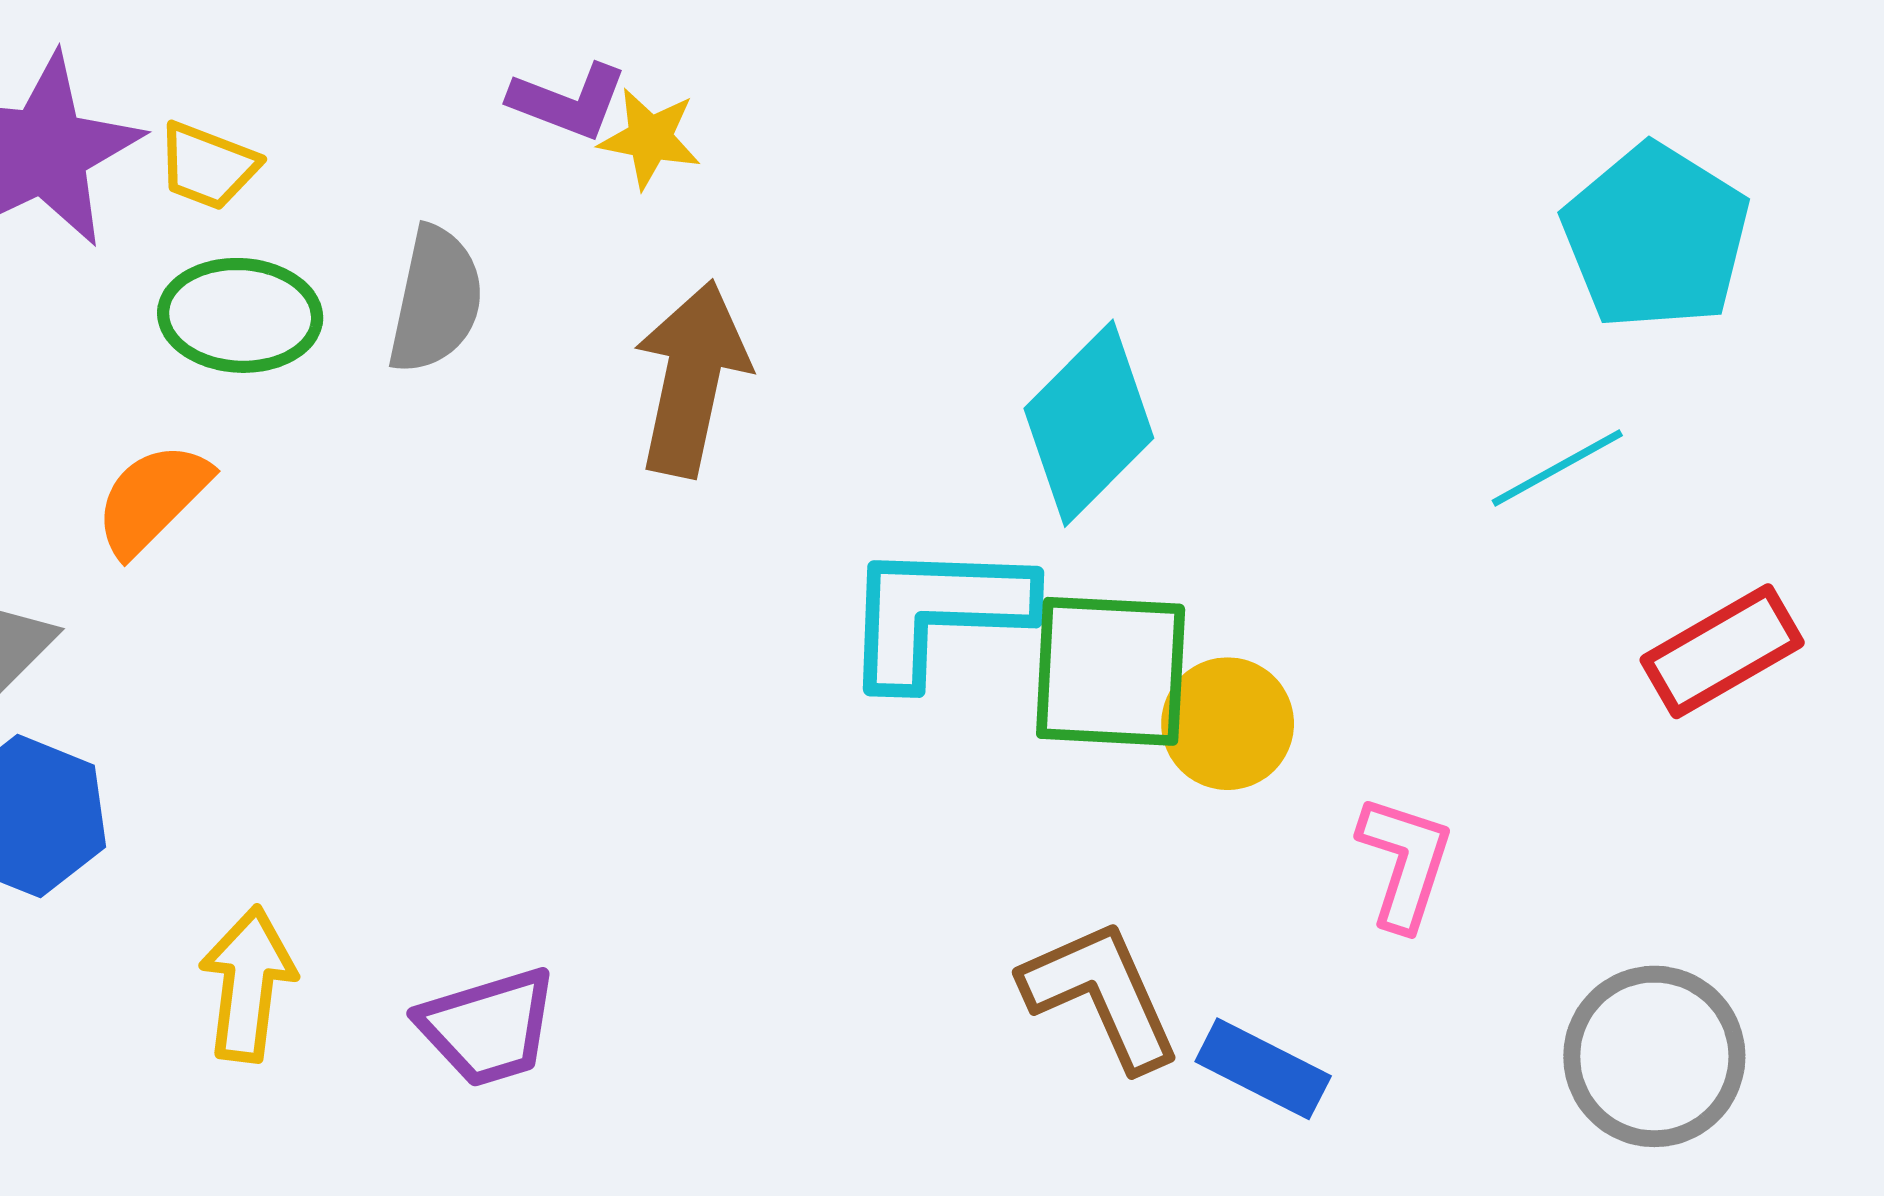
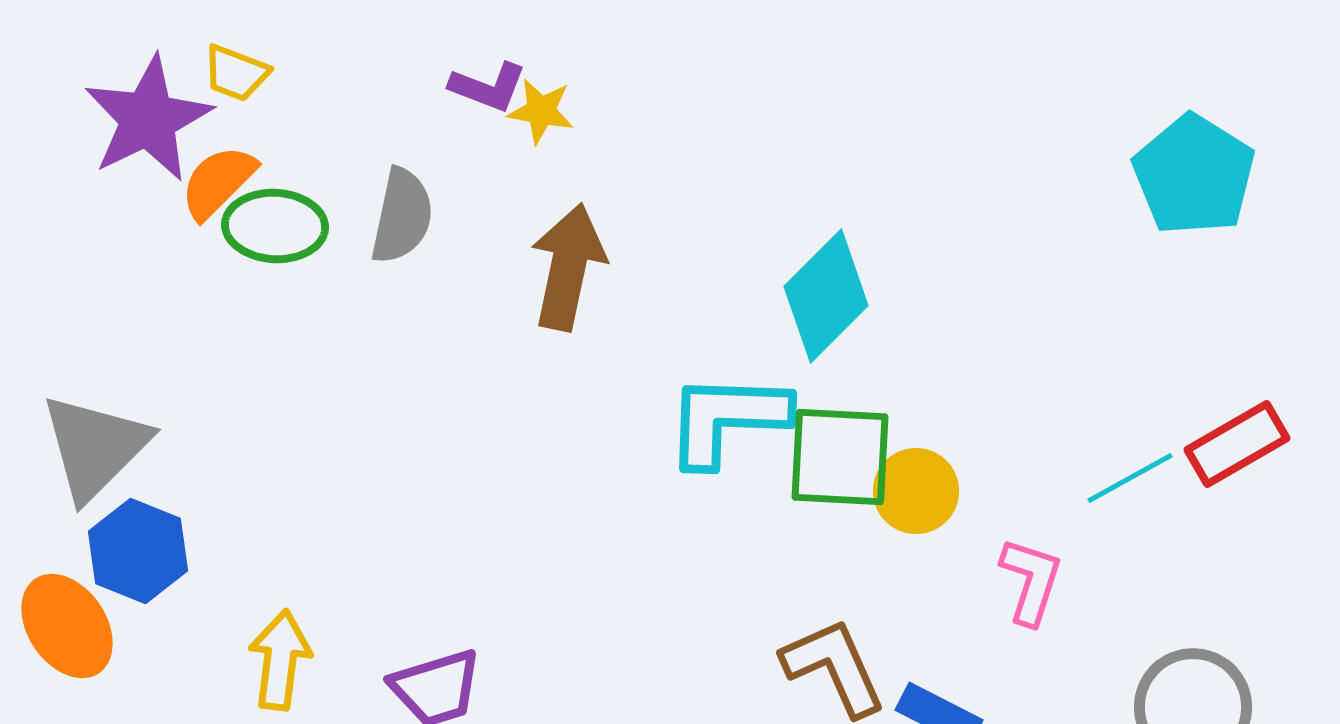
yellow trapezoid: (208, 166) -> (236, 73), moved
cyan line: (1557, 468) -> (1130, 478), moved
orange semicircle: (152, 499) -> (218, 182), moved

